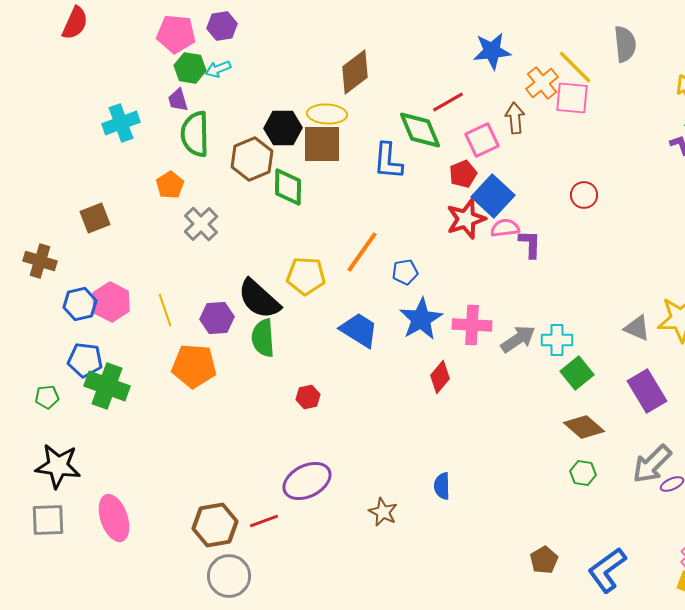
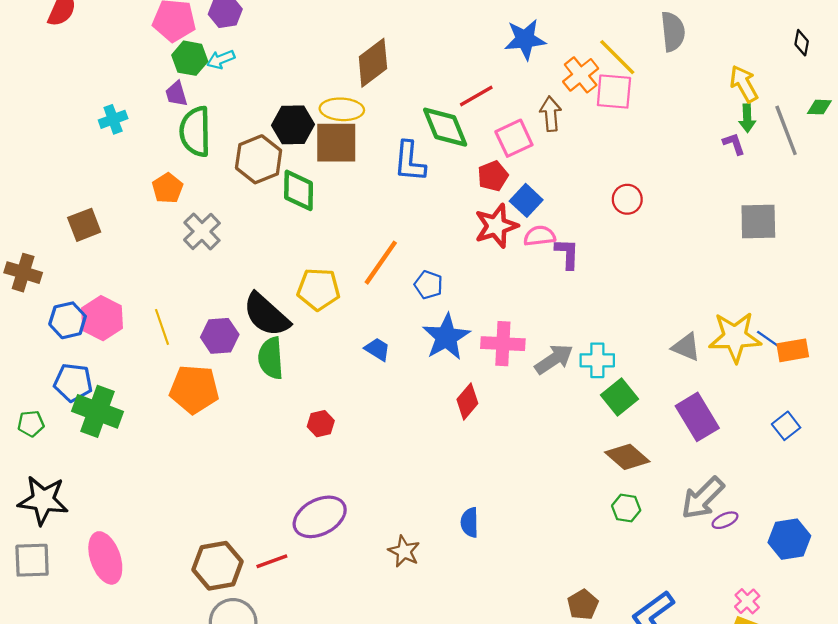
cyan cross: (121, 123) -> (113, 119), size x0.7
blue square: (493, 196) -> (526, 200), size x0.7
blue pentagon: (405, 272) -> (428, 285), turned 30
blue trapezoid: (359, 330) -> (377, 349), size x0.6

